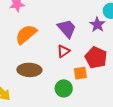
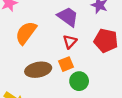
orange square: (80, 73) -> (66, 64), moved

